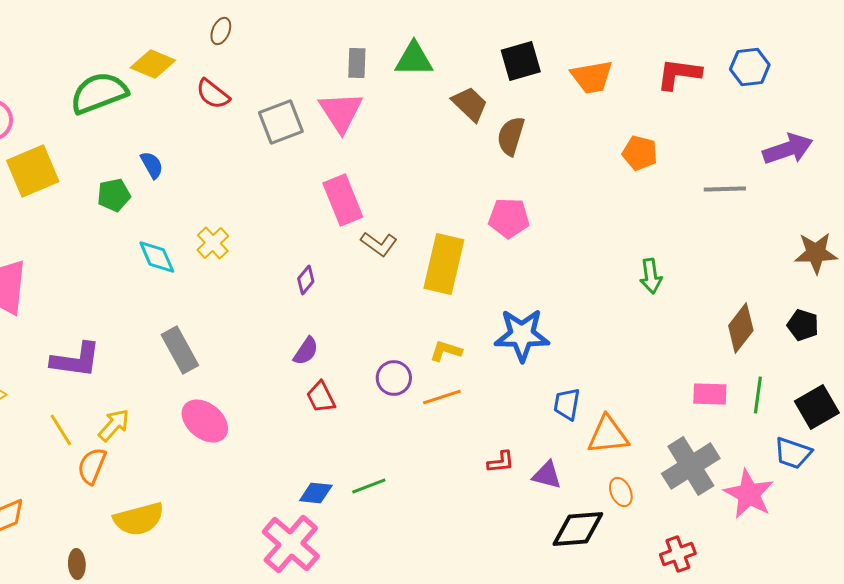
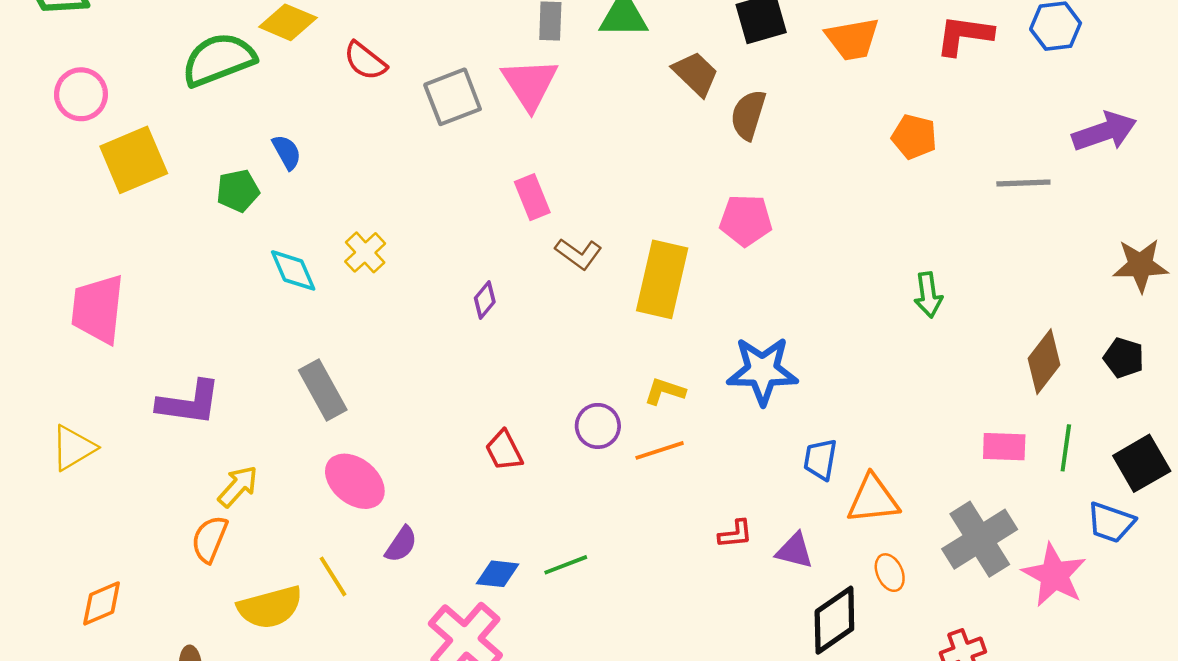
pink rectangle: (343, 200) -> (532, 197), size x0.7
purple semicircle: (306, 351) -> (401, 544), moved
yellow line: (61, 430) -> (333, 576), moved
black diamond: (578, 529) -> (834, 620), turned -30

